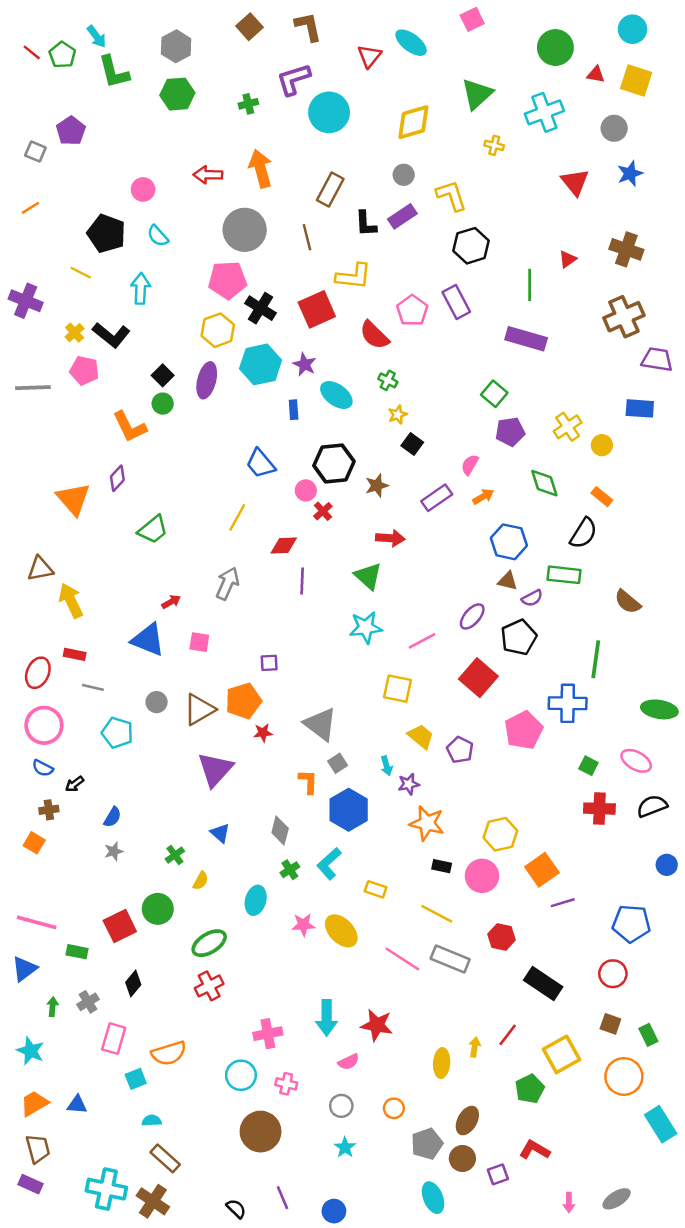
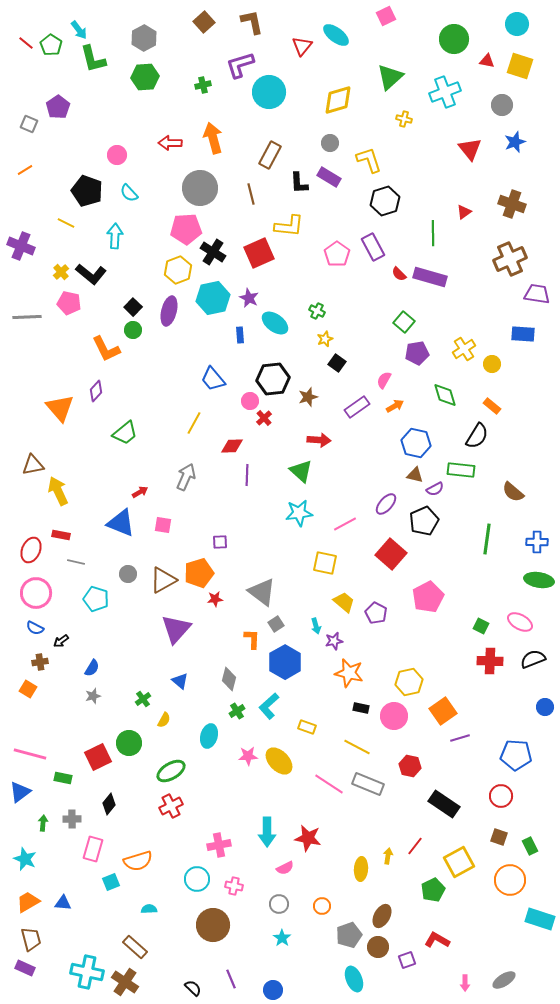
purple rectangle: (402, 216) -> (329, 177), turned 65
red semicircle: (374, 335) -> (399, 274), moved, size x0.6
blue cross: (568, 703) -> (537, 542), moved, size x0.7
gray cross: (88, 1002) -> (72, 819), turned 30
cyan semicircle: (152, 1121) -> (149, 909), moved
cyan rectangle: (661, 1124) -> (540, 919), turned -40

